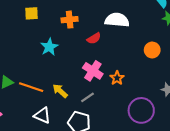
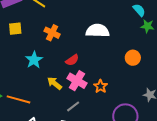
orange cross: (70, 20) -> (52, 33), turned 35
red semicircle: (94, 38) -> (72, 60), moved
yellow arrow: (60, 91) -> (55, 83), moved

